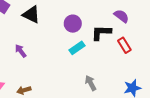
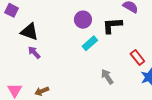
black triangle: (31, 15) -> (29, 32), moved
red rectangle: (124, 45) -> (137, 58), moved

